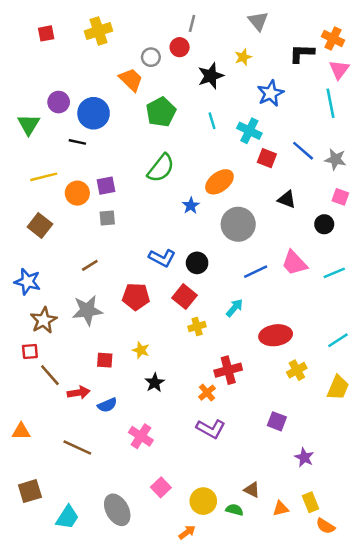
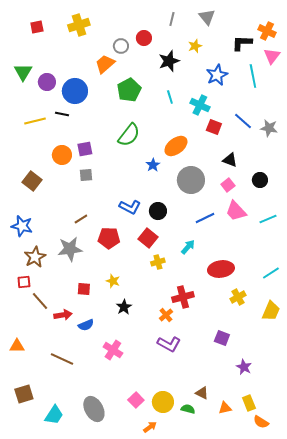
gray line: (192, 23) -> (172, 19), moved
orange trapezoid: (131, 80) -> (105, 64), turned -85
cyan line: (330, 103) -> (253, 76), moved
green triangle: (29, 124) -> (23, 72), moved
yellow line: (44, 177) -> (35, 121), moved
pink square: (340, 197) -> (228, 185), moved, turned 32
brown line: (90, 265) -> (81, 219), moved
pink square: (161, 487) -> (136, 400), moved

